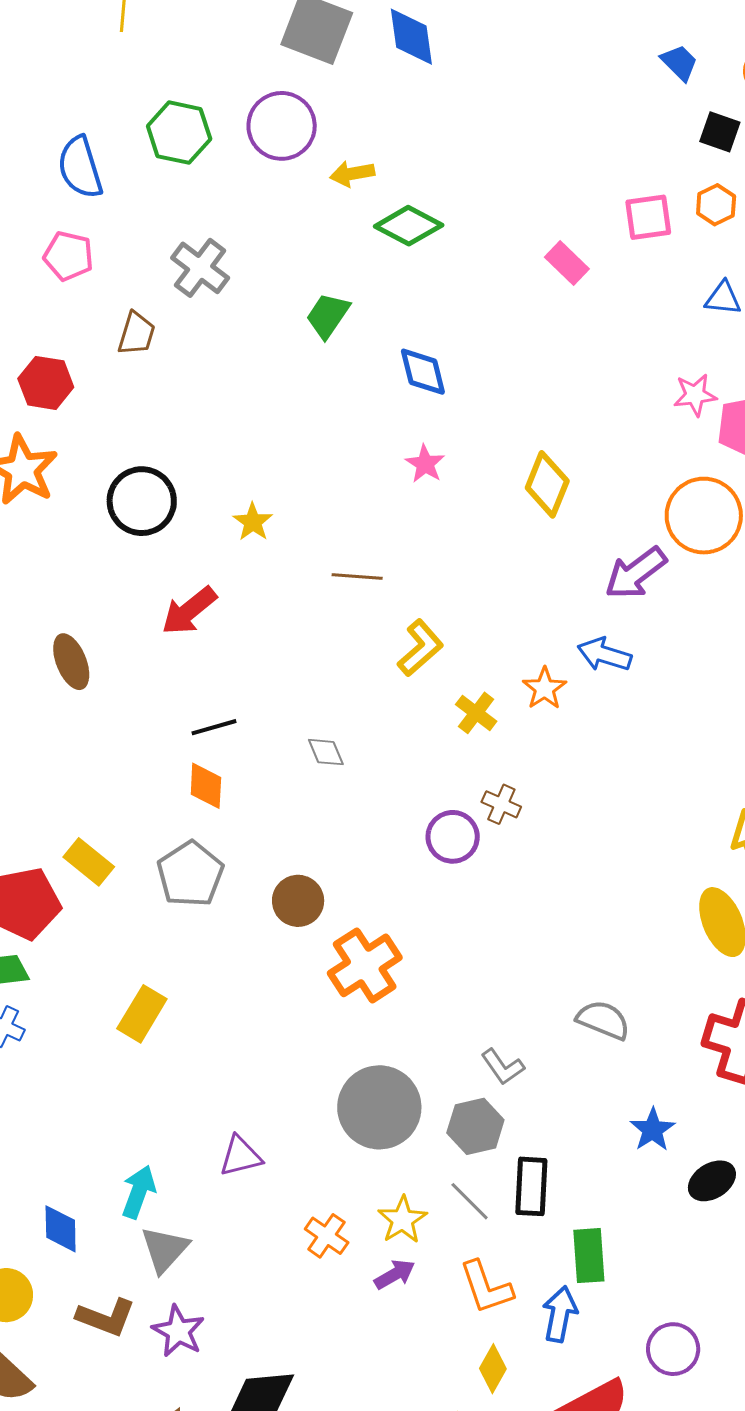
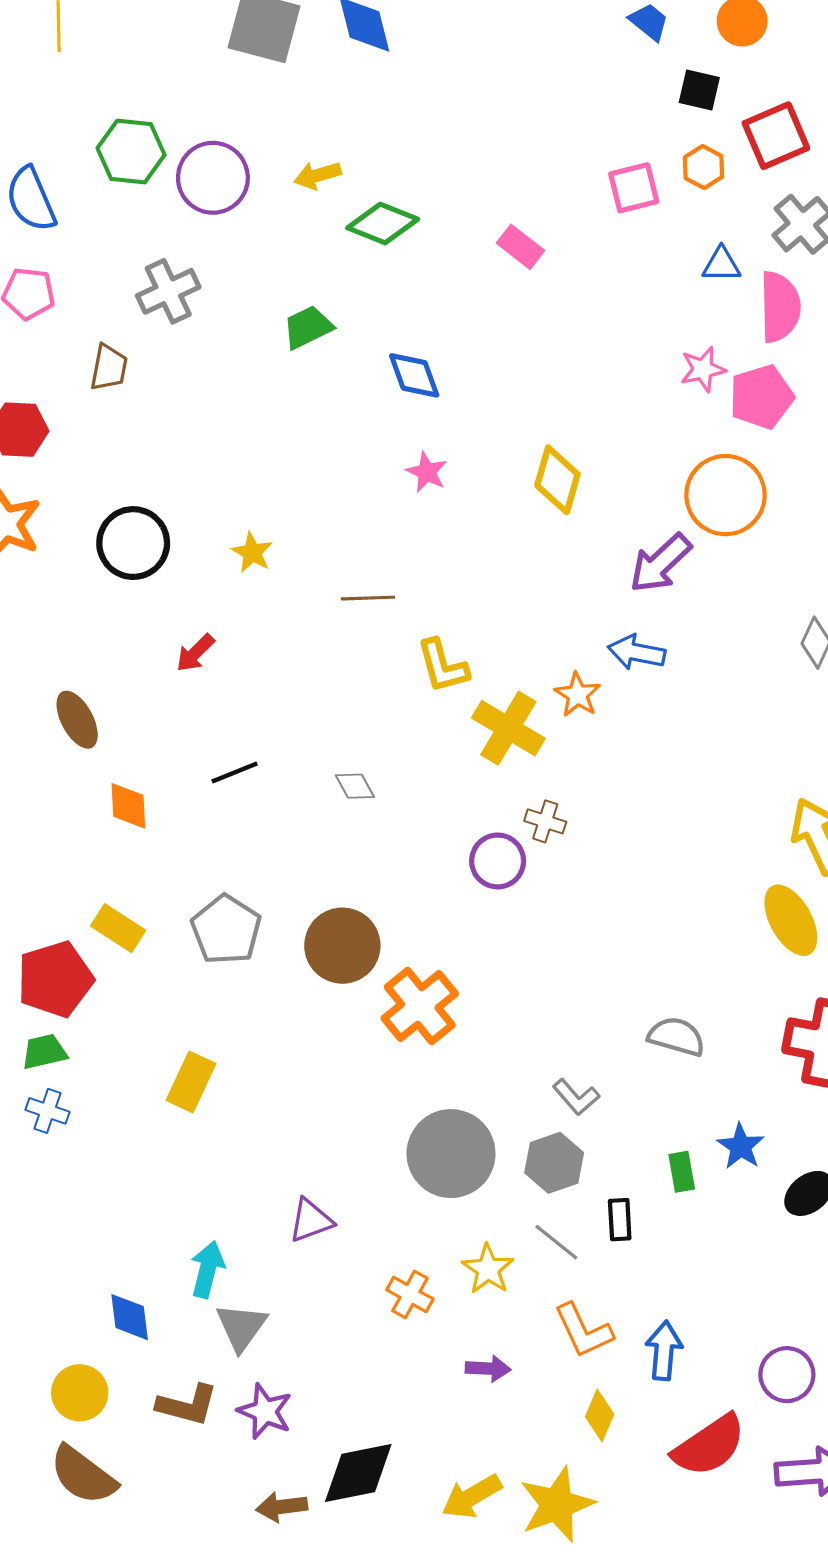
purple circle: (282, 126) -> (213, 178), moved
pink rectangle: (567, 263) -> (520, 247), moved
gray cross: (200, 268) -> (168, 291), turned 34
green trapezoid: (328, 316) -> (308, 327), turned 36
red arrow: (189, 611) -> (195, 653), size x0.7
yellow L-shape: (420, 648) -> (443, 666), turned 122
yellow cross: (476, 713) -> (508, 728), size x1.6
orange diamond: (206, 786) -> (128, 806), moved
brown circle: (298, 901) -> (342, 946), size x1.4
black rectangle: (531, 1186) -> (620, 1220), size x0.7
green rectangle: (589, 1256) -> (682, 1172), moved, size x0.7
purple arrow: (395, 1274) -> (488, 1369), moved, turned 39

